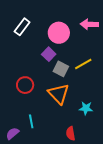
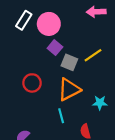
pink circle: (59, 33) -> (49, 24), moved
orange triangle: (59, 94) -> (69, 89), turned 50
cyan line: (31, 121) -> (61, 116), moved

